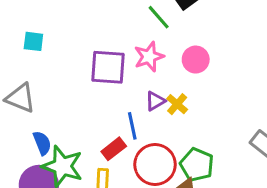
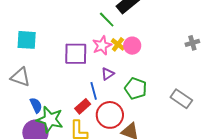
cyan square: (33, 41) -> (27, 40), size x1.5
yellow cross: (177, 104) -> (118, 44), moved
green pentagon: (197, 165) -> (136, 88), moved

